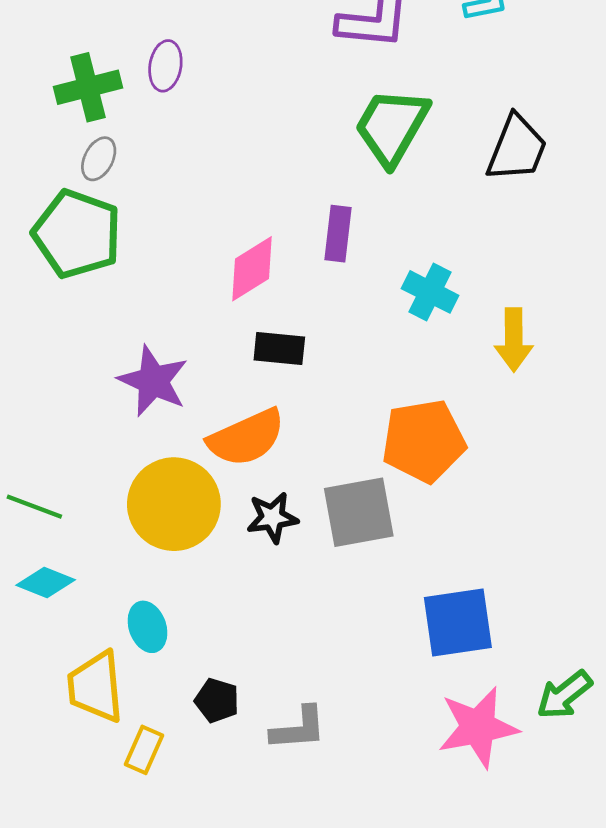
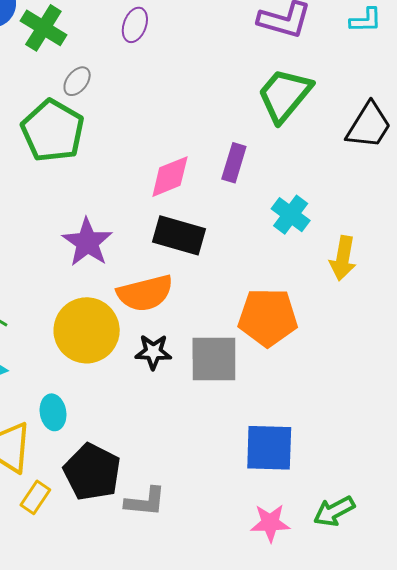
green cross: (88, 87) -> (43, 28), moved, turned 36
black rectangle: (279, 348) -> (179, 235), size x1.4
black pentagon: (217, 700) -> (92, 472), size x1.8
pink star: (478, 727) -> (270, 523), size x0.7

